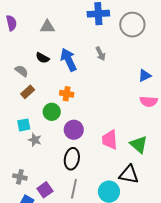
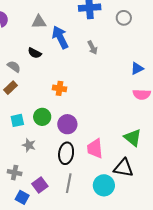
gray circle: (132, 25) -> (124, 18), size x0.6
blue arrow: (69, 60) -> (60, 37), moved
brown rectangle: (28, 92) -> (10, 88), moved
green circle: (52, 112) -> (42, 117), moved
gray star: (35, 140) -> (29, 145), moved
pink trapezoid: (110, 140) -> (95, 149), moved

